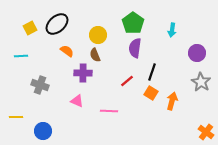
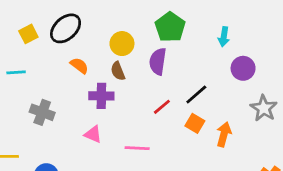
purple semicircle: (135, 48) -> (158, 61), moved
purple circle: (197, 53) -> (243, 68), moved
black line: (152, 72) -> (196, 94), turned 30

